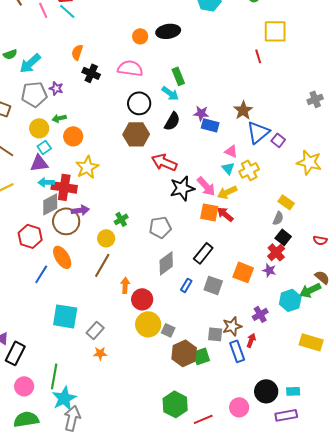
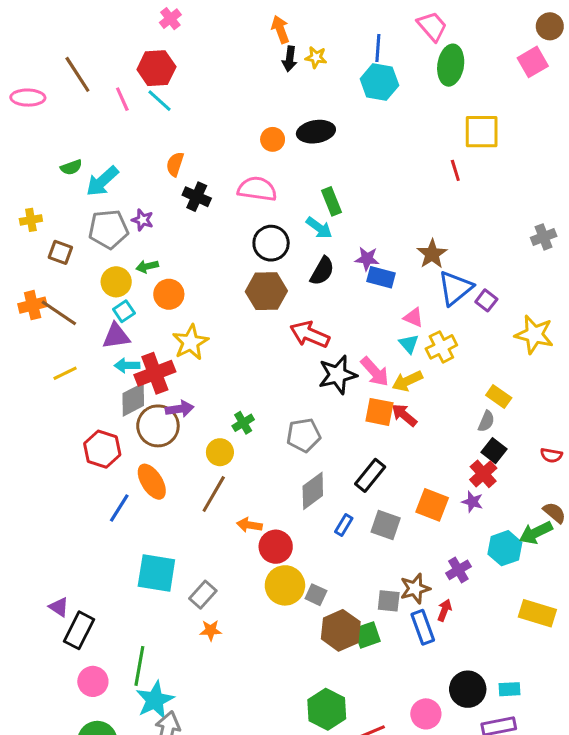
red cross: (64, 187) -> (155, 373), turned -30
orange arrow: (125, 285) -> (249, 525), turned -84

